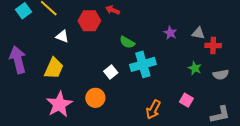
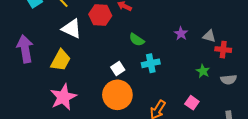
white triangle: (62, 36) -> (72, 29), size x1.5
cyan cross: (143, 64) -> (151, 63), size x0.7
orange circle: (95, 98) -> (117, 95), moved, size x1.5

